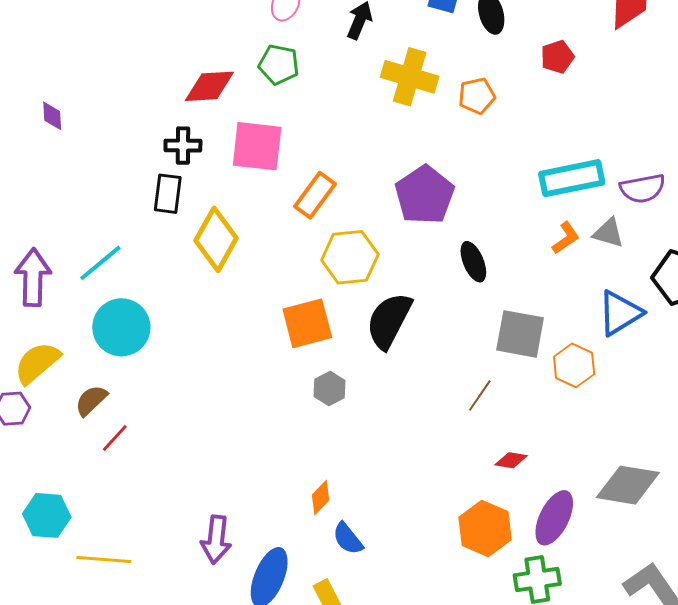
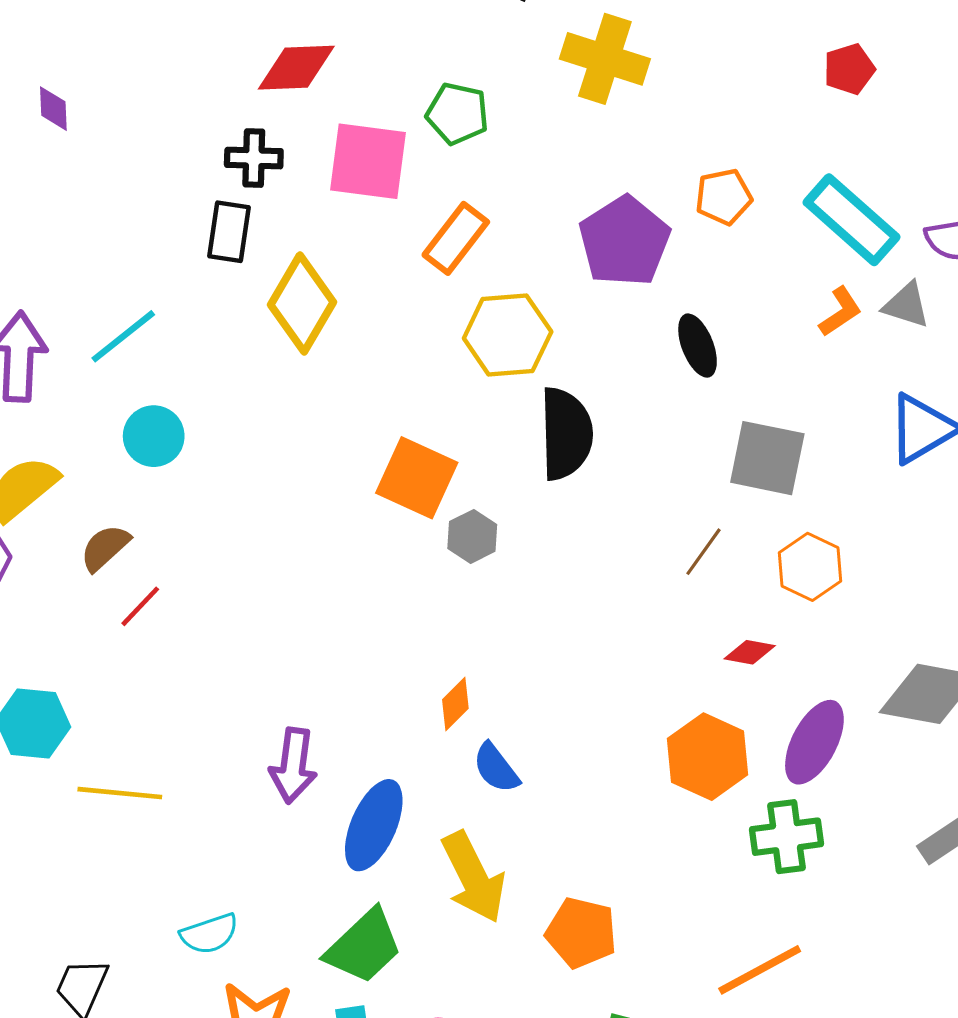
red pentagon: (557, 57) -> (849, 69), moved
green pentagon: (279, 64) -> (457, 114), moved
orange pentagon: (477, 96) -> (724, 197), moved
cyan rectangle: (572, 178) -> (852, 220), turned 52
black semicircle: (389, 321) -> (566, 434), turned 150
orange square: (307, 323) -> (417, 478), moved, turned 38
cyan circle: (121, 327) -> (154, 436), size x0.7
orange hexagon: (574, 365) -> (810, 567), moved

